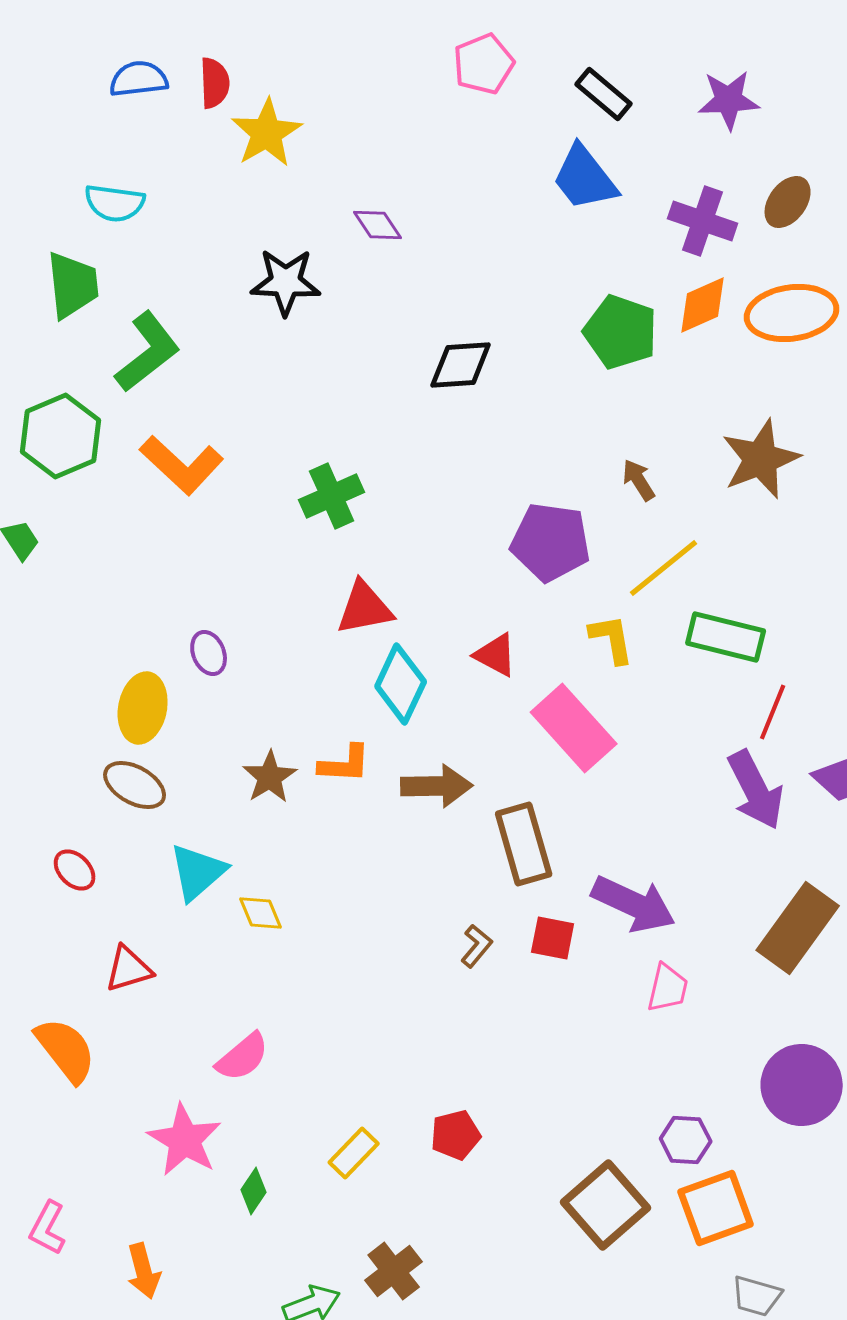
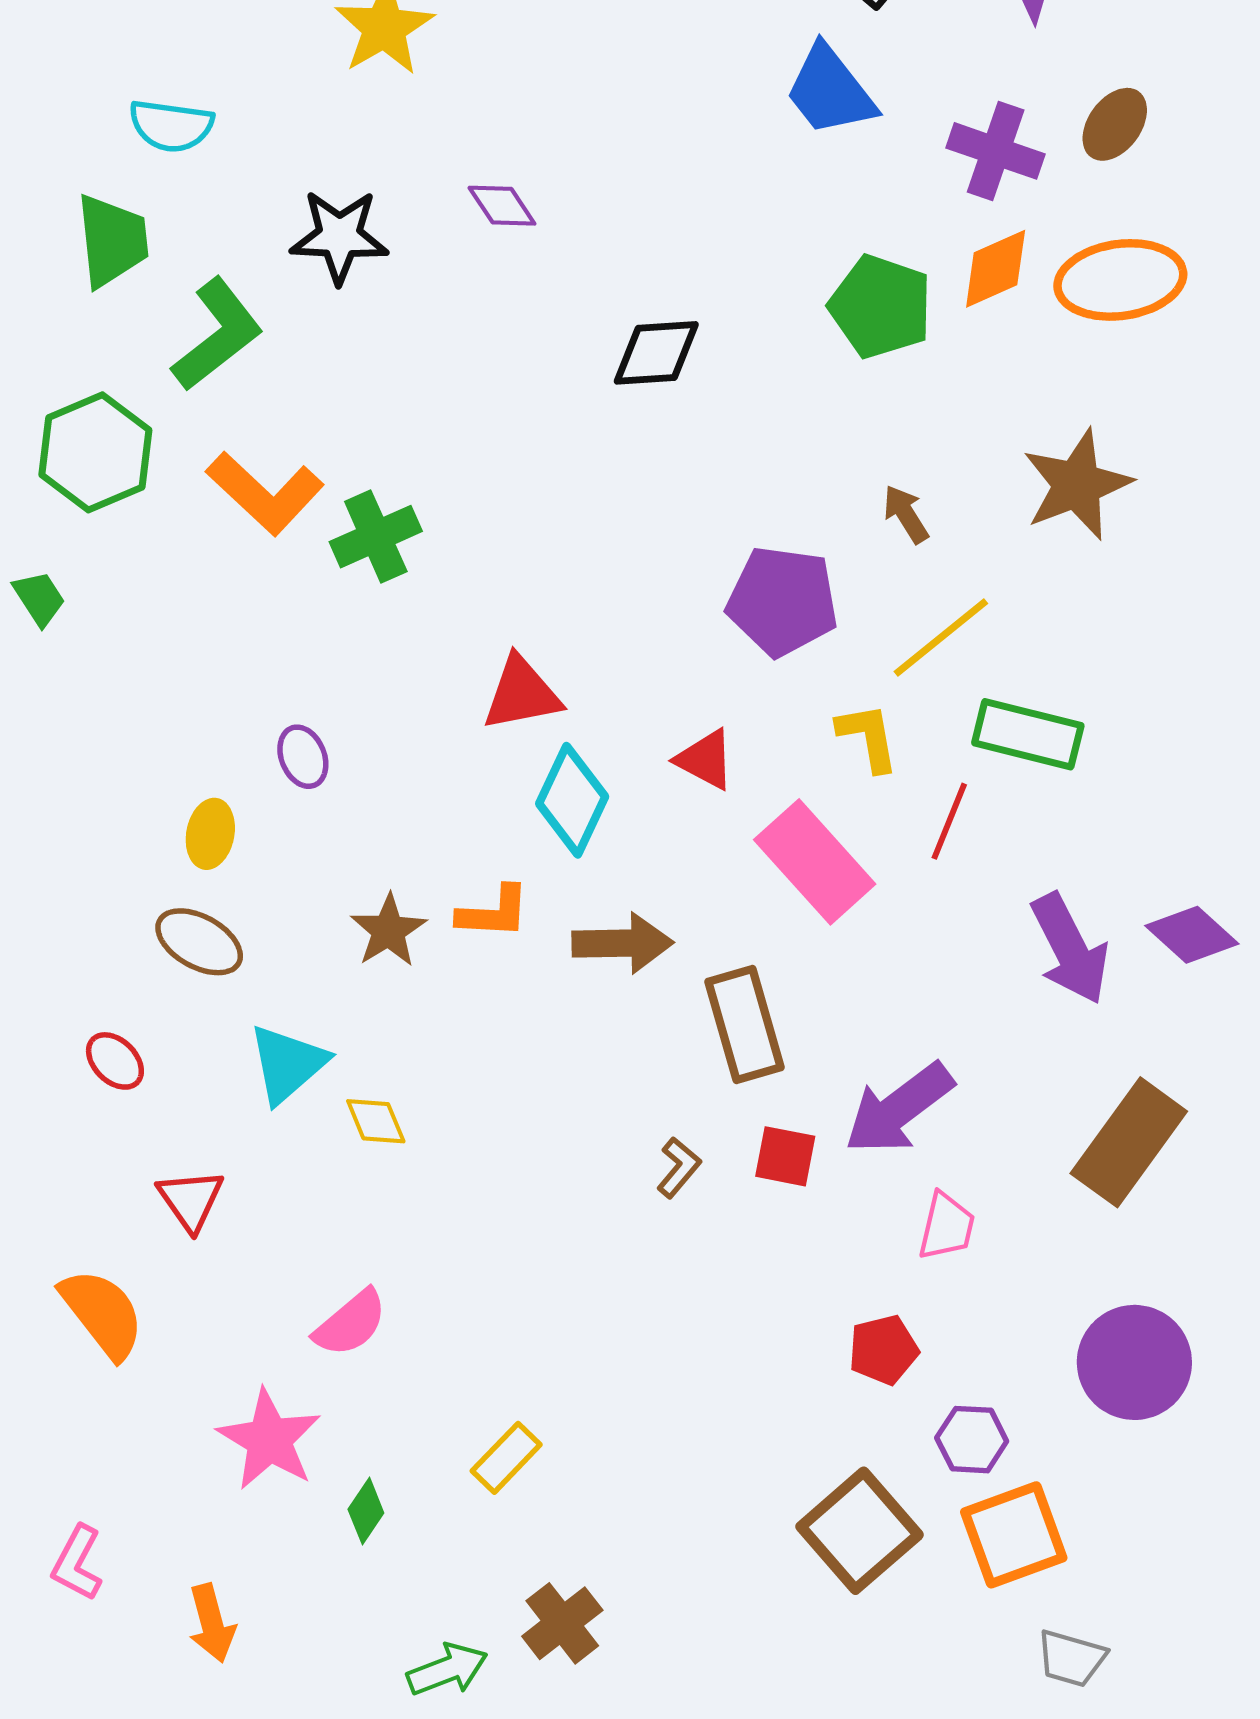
purple diamond: (378, 225) -> (502, 206), moved
black star: (286, 282) -> (339, 236), moved
green cross: (332, 496) -> (376, 537), moved
yellow ellipse: (143, 708) -> (210, 834), size x0.7
red line: (773, 712) -> (949, 821), moved
purple arrow: (634, 904) -> (899, 1109), turned 118
red triangle: (129, 969) -> (191, 1200), turned -48
red pentagon: (456, 1135) -> (883, 1350), moved

